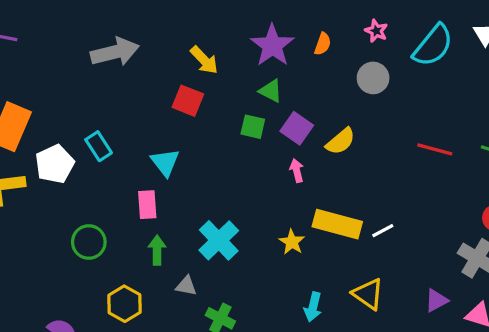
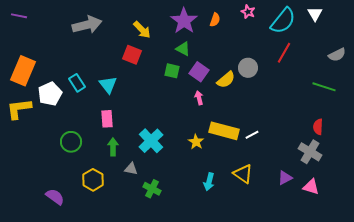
gray circle: (373, 78) -> (248, 68), moved
red line: (435, 149) -> (284, 53), moved, turned -75
cyan triangle: (165, 162) -> (108, 85), moved

